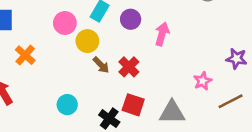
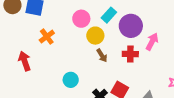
purple circle: (131, 19) -> (131, 26), size x1.5
red cross: (129, 67) -> (130, 54), moved, turned 35

